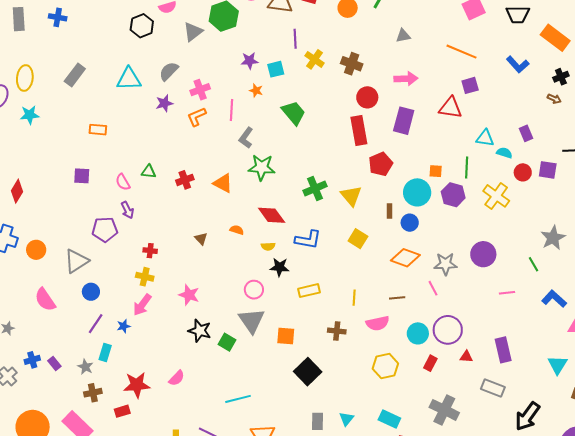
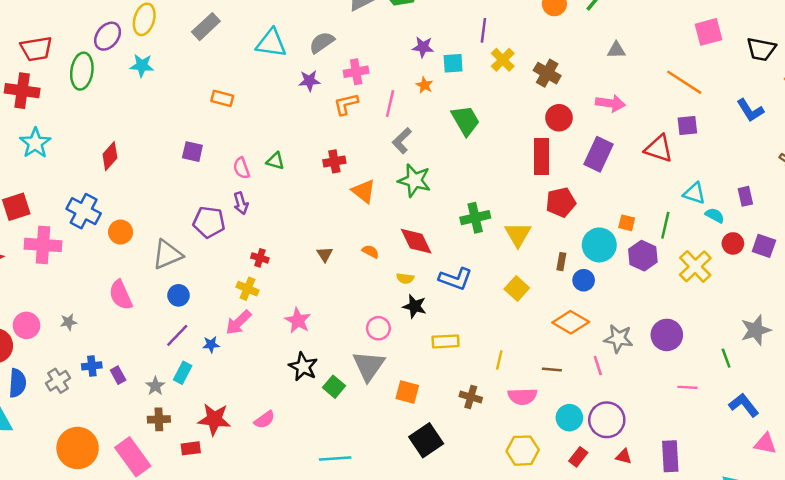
red cross: (185, 180) -> (334, 161), moved

